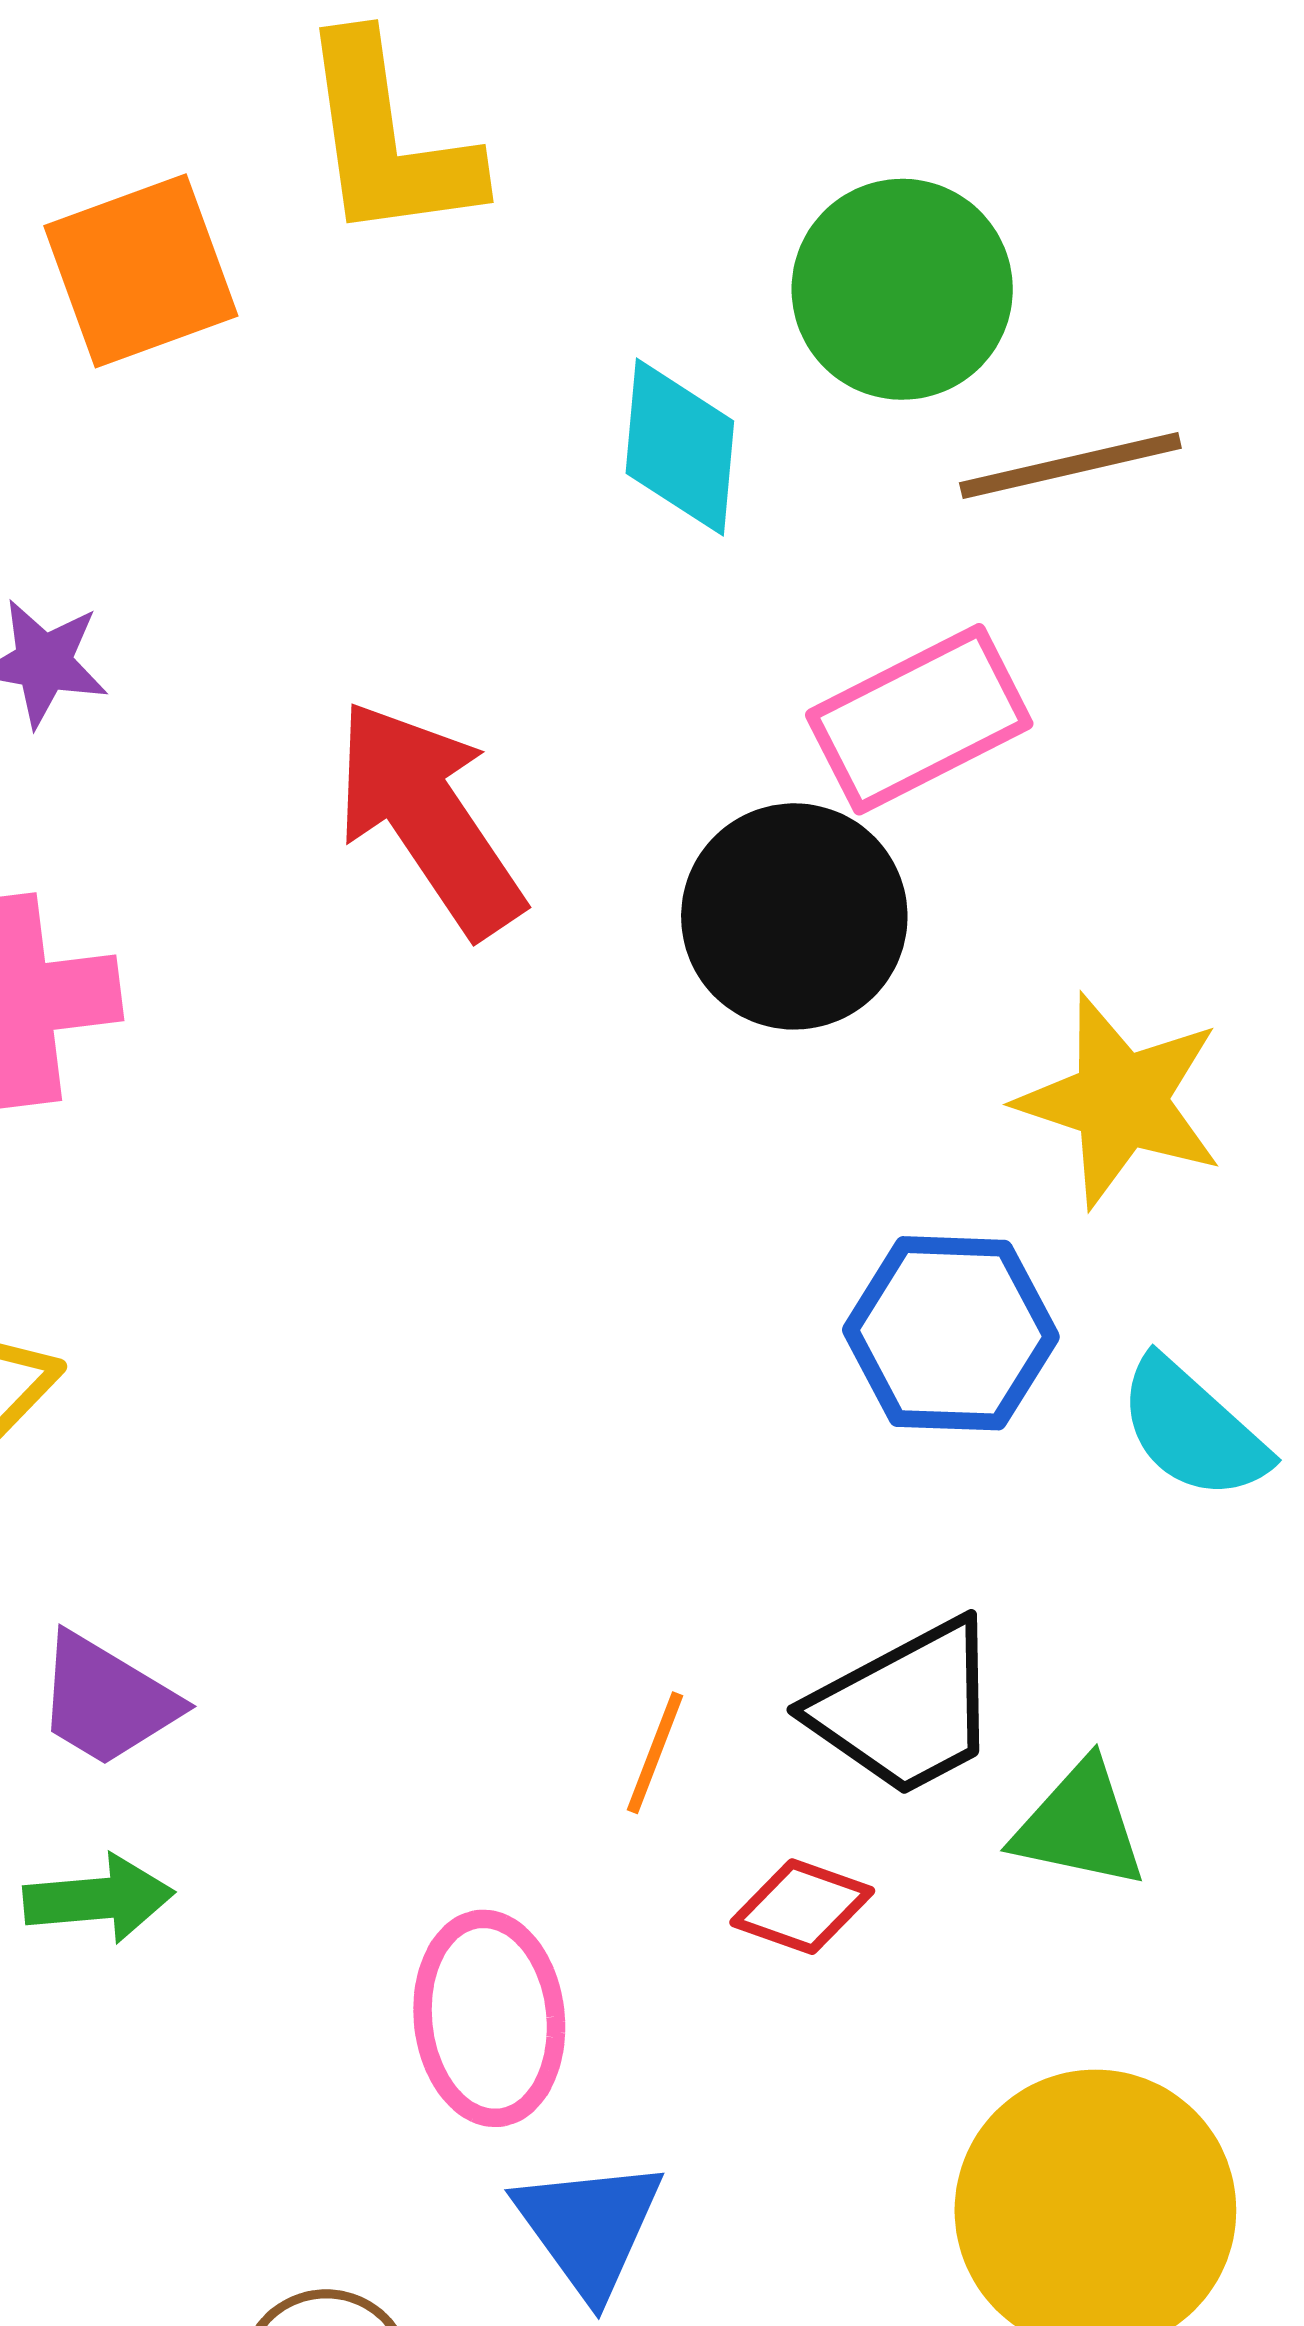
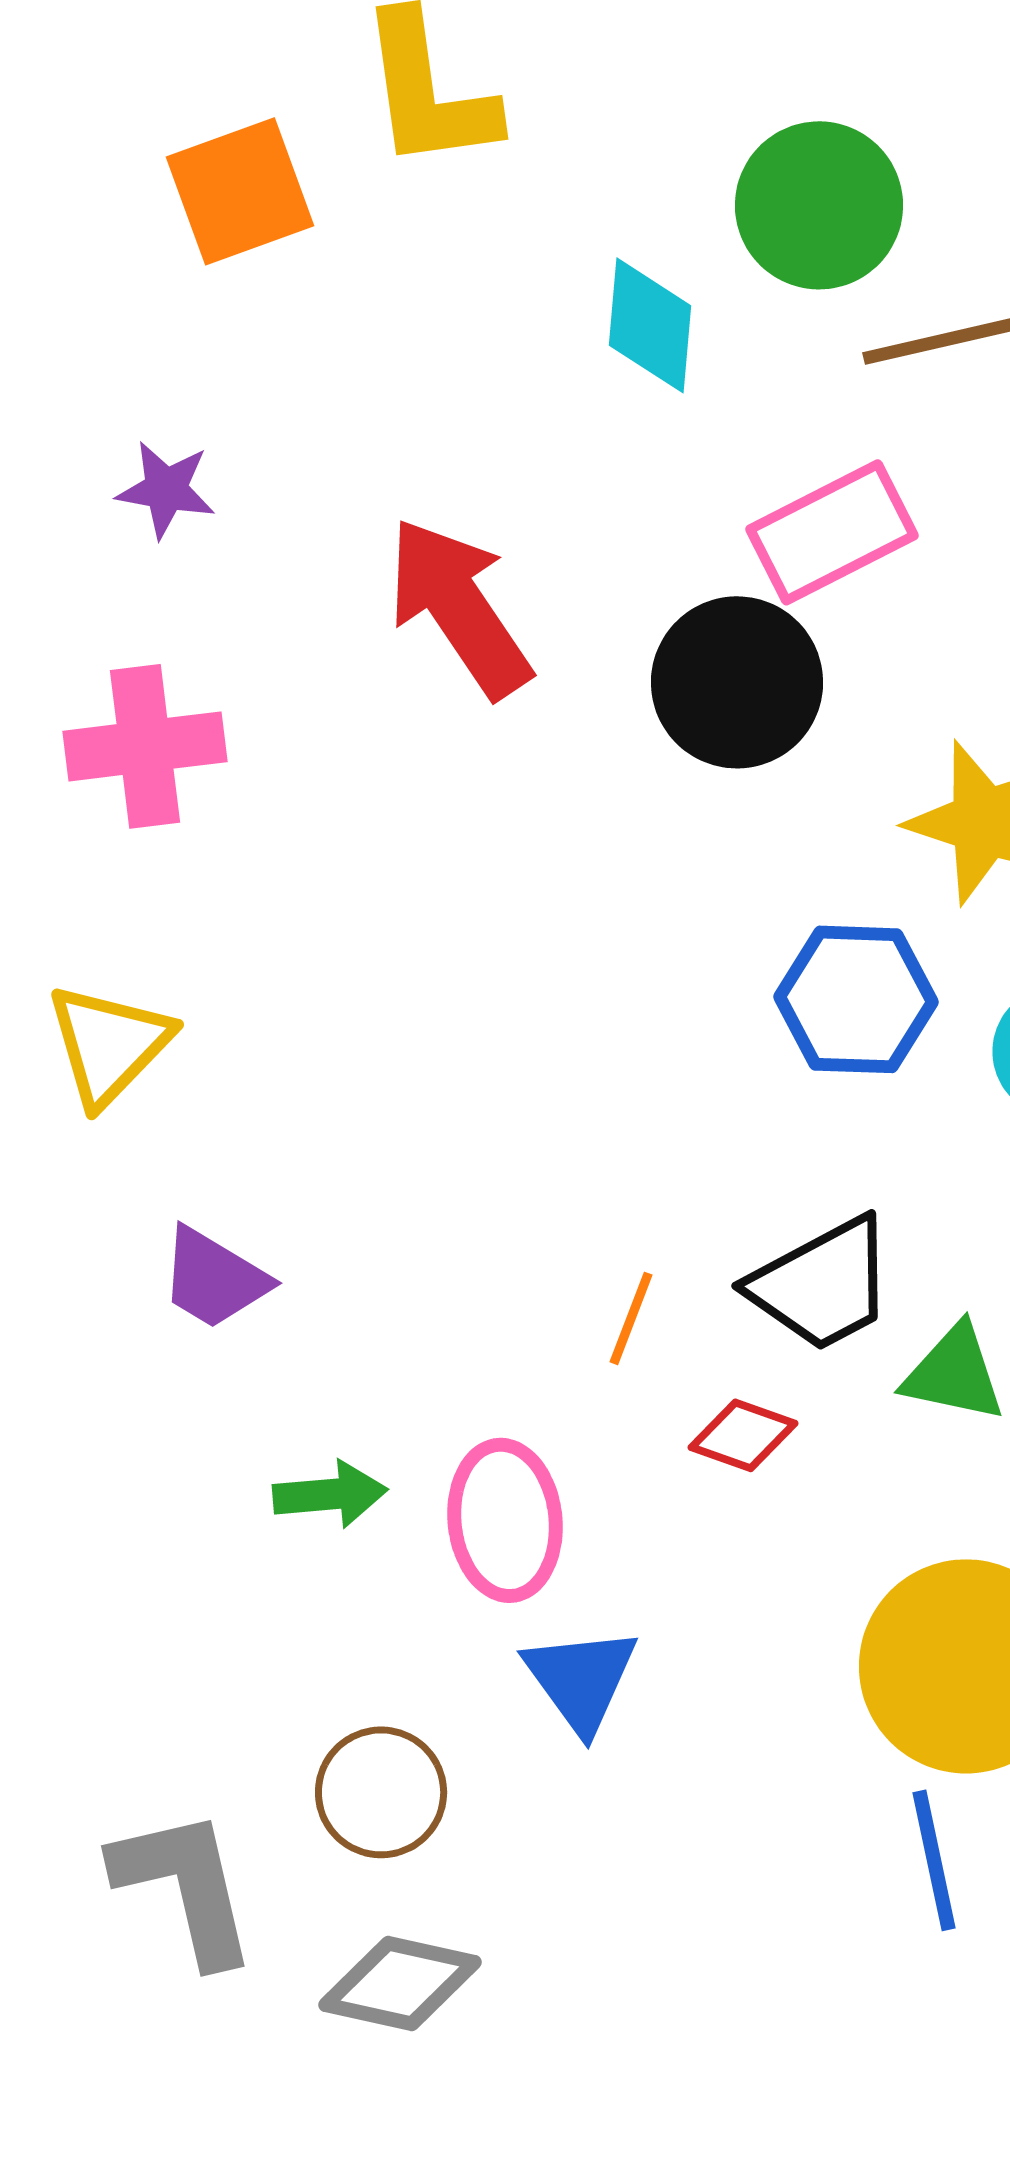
green arrow: (99, 1899) -> (330, 1494), moved

